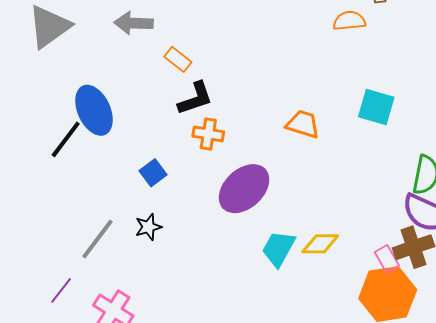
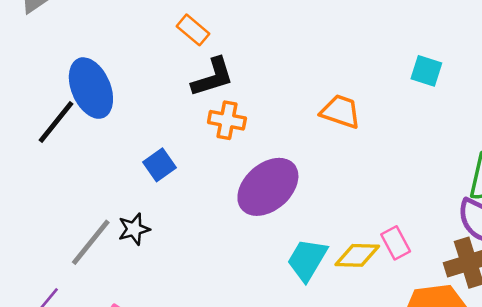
cyan square: (376, 107) -> (426, 71), moved, size x0.7
black star: (148, 227) -> (134, 229), moved
pink rectangle: (387, 259) -> (396, 243), moved

